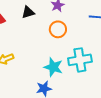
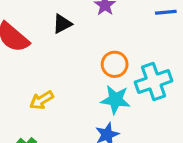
orange circle: (58, 29) -> (115, 64), moved

